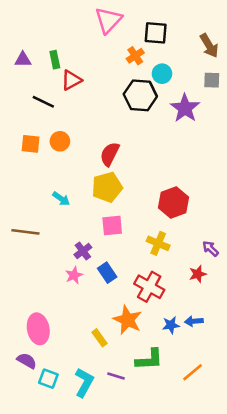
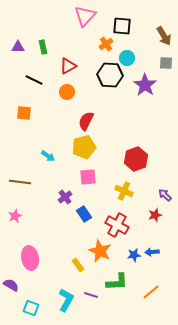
red triangle: (71, 80) -> (68, 66), moved
orange circle: (60, 141) -> (67, 92), moved
pink star: (74, 275) -> (15, 216), moved
purple semicircle: (27, 361) -> (11, 285), moved
cyan square: (48, 379) -> (31, 308), moved

